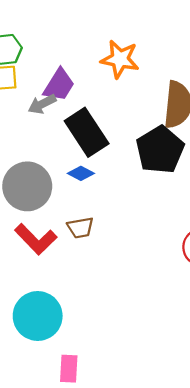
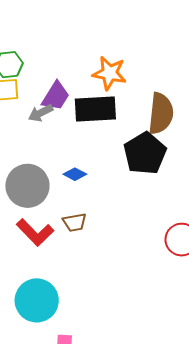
black rectangle: (87, 132) -> (95, 109), moved, turned -60

